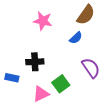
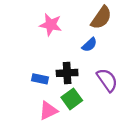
black cross: (35, 62) -> (67, 73), moved
blue rectangle: (12, 78) -> (40, 79), moved

